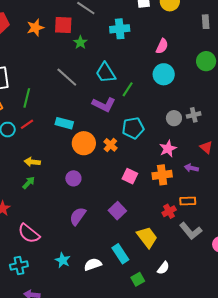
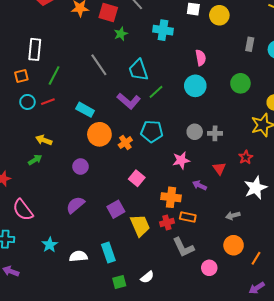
pink semicircle: (162, 46) -> (201, 58), turned -49
orange cross: (162, 175) -> (171, 197), moved
yellow trapezoid: (147, 237) -> (140, 225), moved

